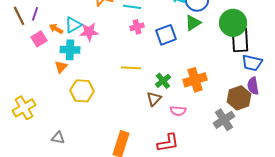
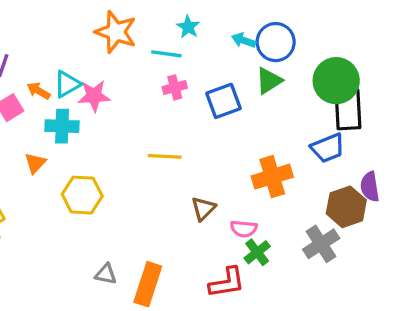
blue trapezoid: (252, 63) -> (328, 148), moved, turned -35
orange triangle: (61, 67) -> (35, 163), moved
green cross: (163, 81) -> (257, 252), moved
gray triangle: (58, 138) -> (106, 274), moved

